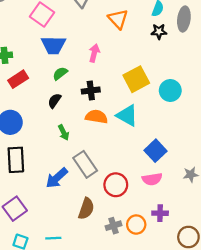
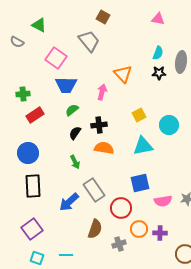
orange triangle: (118, 19) -> (123, 74), moved
yellow square: (136, 79) -> (139, 115), size x0.6
black semicircle: (54, 101) -> (75, 133), moved
cyan triangle: (127, 116) -> (143, 146), moved, turned -40
blue square: (156, 151) -> (140, 183), moved, turned 30
pink semicircle: (152, 179) -> (163, 201), moved
orange circle: (136, 225) -> (139, 229), moved

